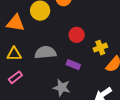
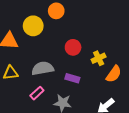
pink rectangle: (15, 77) -> (37, 93), moved

